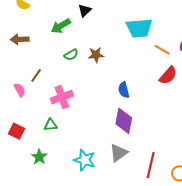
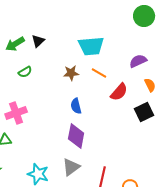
black triangle: (85, 10) -> (38, 41), moved
orange line: (162, 50) -> (99, 73), moved
brown star: (96, 55) -> (71, 73), moved

